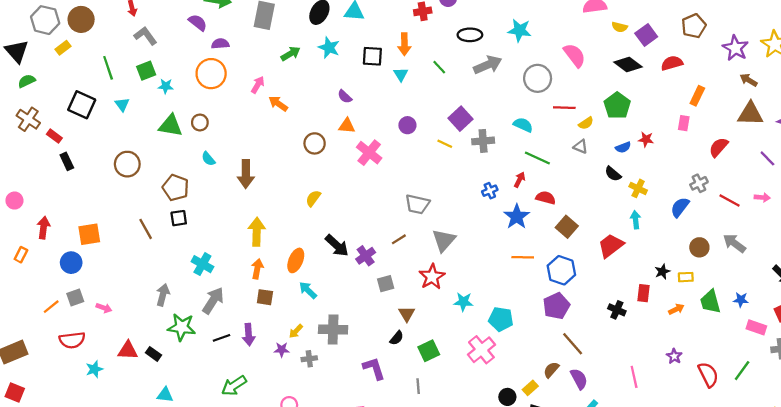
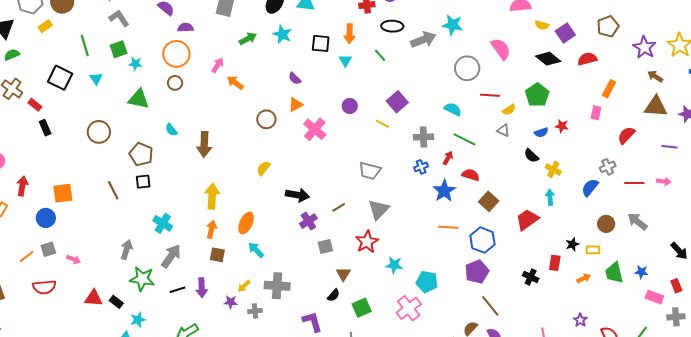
black ellipse: (470, 35) -> (392, 26), moved
gray arrow: (488, 65) -> (423, 40), moved
brown circle: (200, 123) -> (175, 83), moved
orange triangle: (347, 126) -> (296, 105), turned -35
gray cross: (483, 141) -> (423, 137), moved
purple line: (767, 158) -> (670, 147), turned -42
red line: (730, 200) -> (634, 183), turned -30
gray trapezoid: (417, 204) -> (370, 171), moved
black arrow: (337, 245) -> (297, 195), moved, turned -35
cyan star: (94, 369) -> (138, 320), moved

